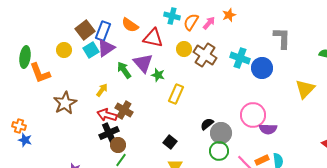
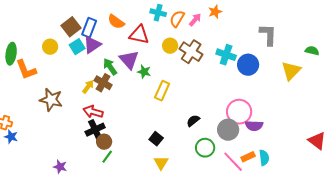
yellow triangle: (305, 89) -> (291, 71), moved
brown star: (65, 103) -> (51, 100), turned -30
brown cross: (124, 110) -> (103, 83), moved
gray circle: (221, 133) -> (228, 130), moved

